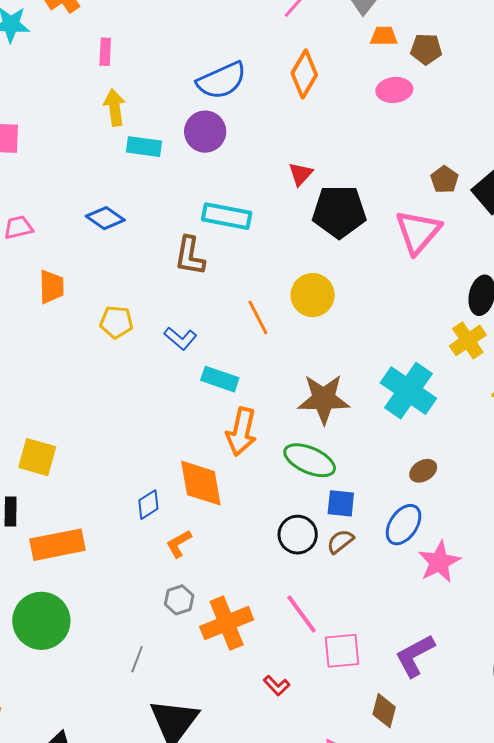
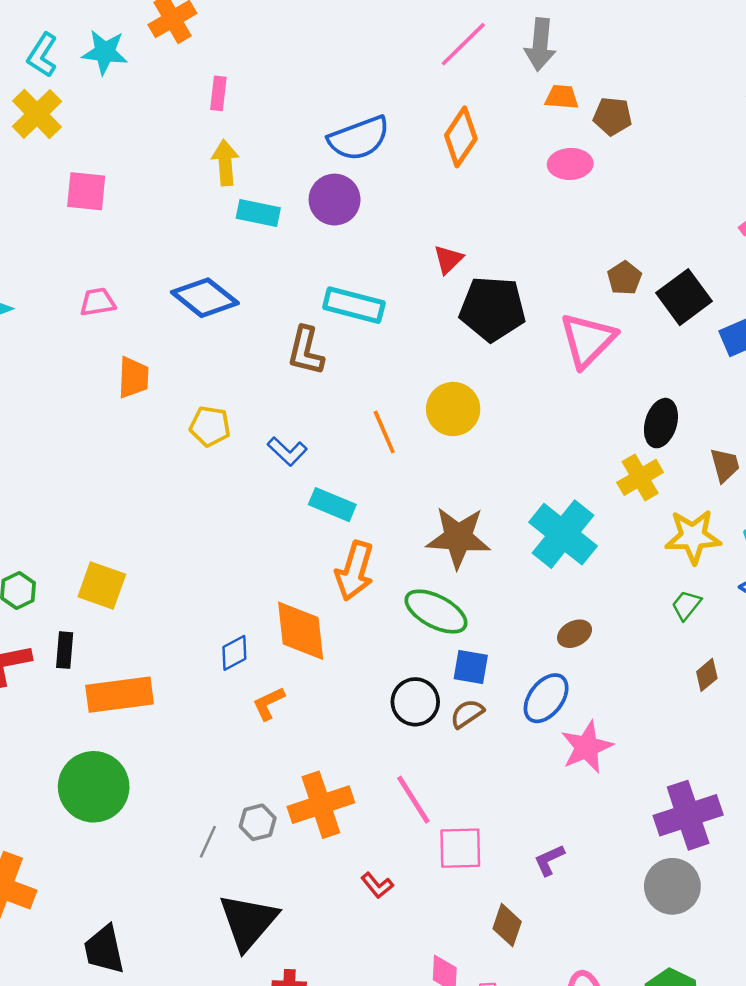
blue diamond: (105, 218) -> (205, 298), size x1.4
gray hexagon: (179, 600) -> (258, 822), moved
purple L-shape: (415, 656) -> (549, 860), size x0.6

